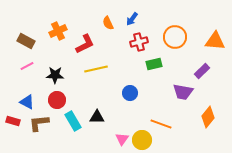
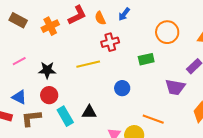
brown rectangle: (26, 41) -> (18, 20), moved
red cross: (139, 42) -> (110, 42), moved
red L-shape: (85, 44) -> (77, 15), moved

